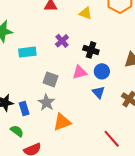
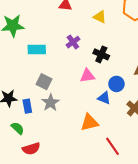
blue circle: (102, 71) -> (116, 84), moved
gray square: (50, 79) -> (44, 82), moved
blue triangle: (98, 92) -> (104, 98), turned -32
orange triangle: (62, 122) -> (89, 122), moved

